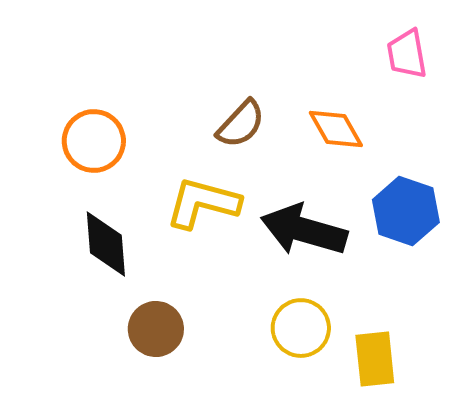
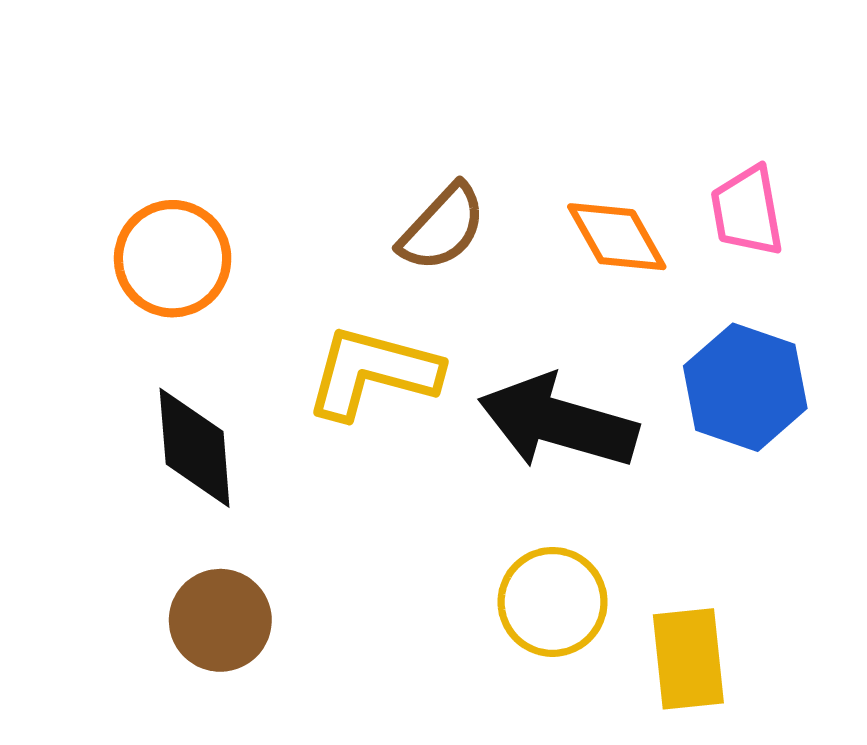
pink trapezoid: (407, 54) -> (747, 211), moved
brown circle: (156, 329) -> (220, 620), moved

